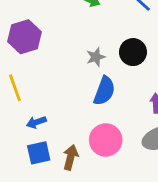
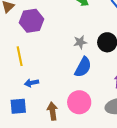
blue square: (39, 153) -> (18, 106), moved
brown arrow: (71, 157) -> (52, 111), turned -30

